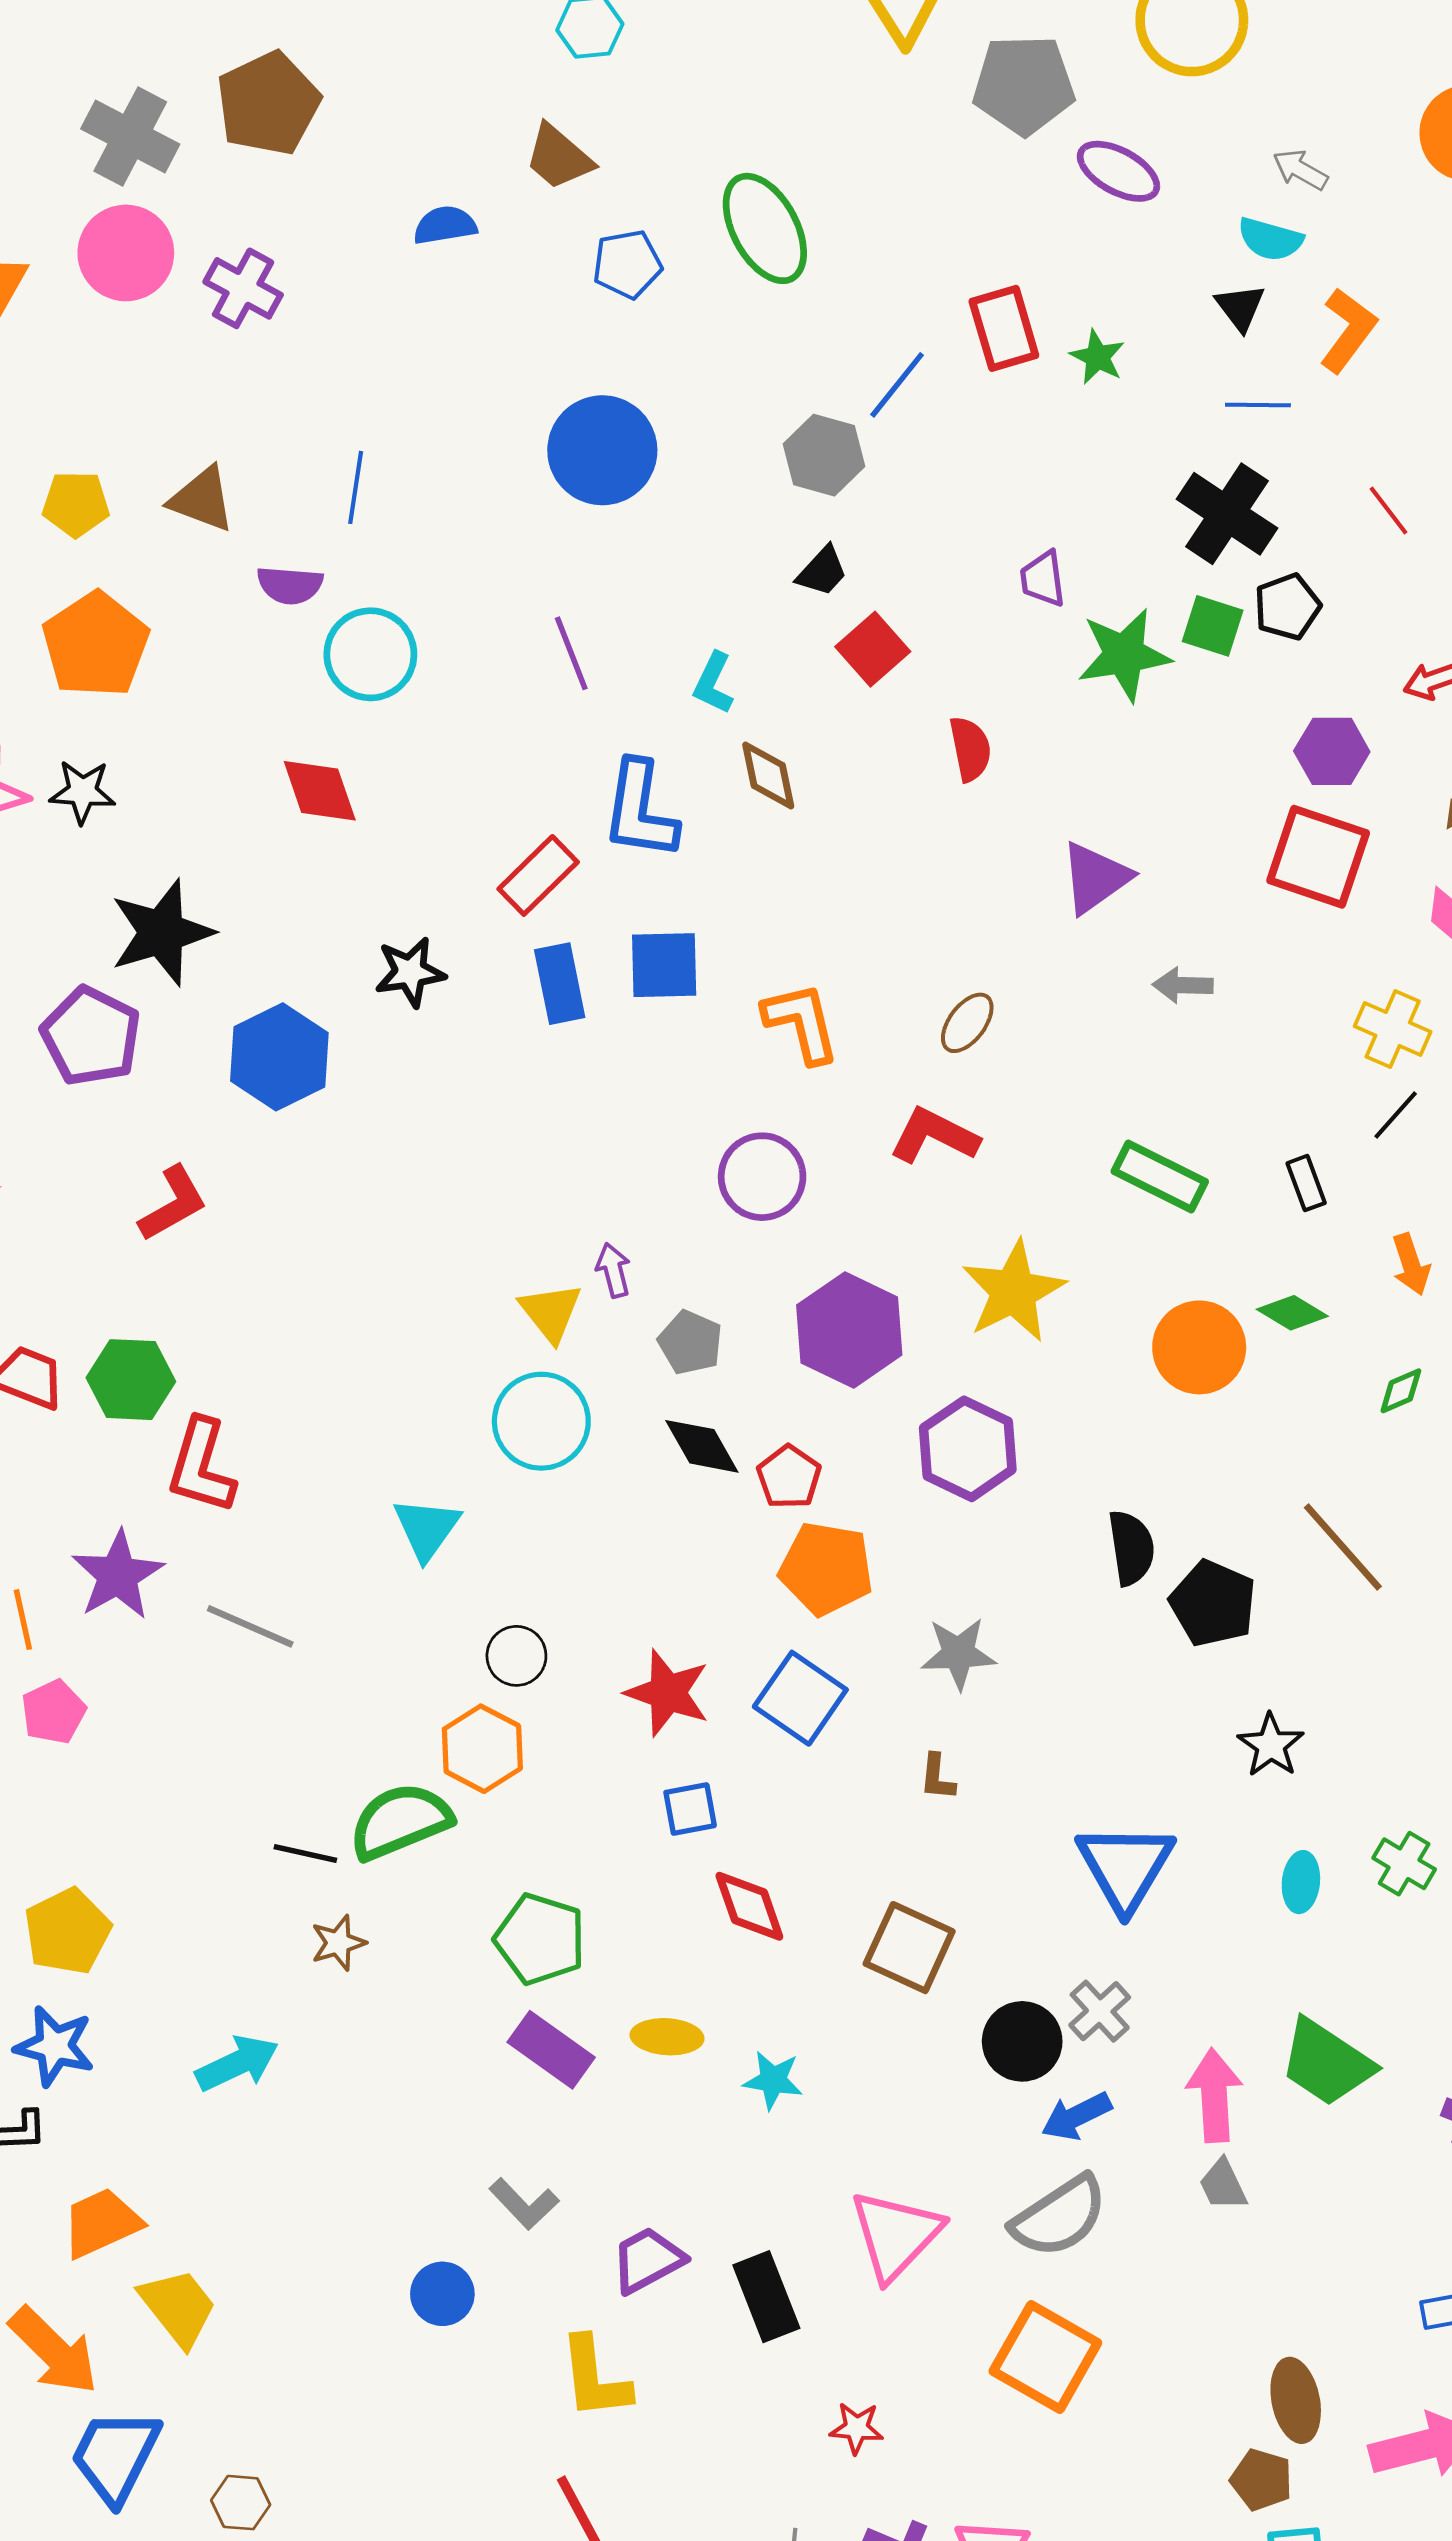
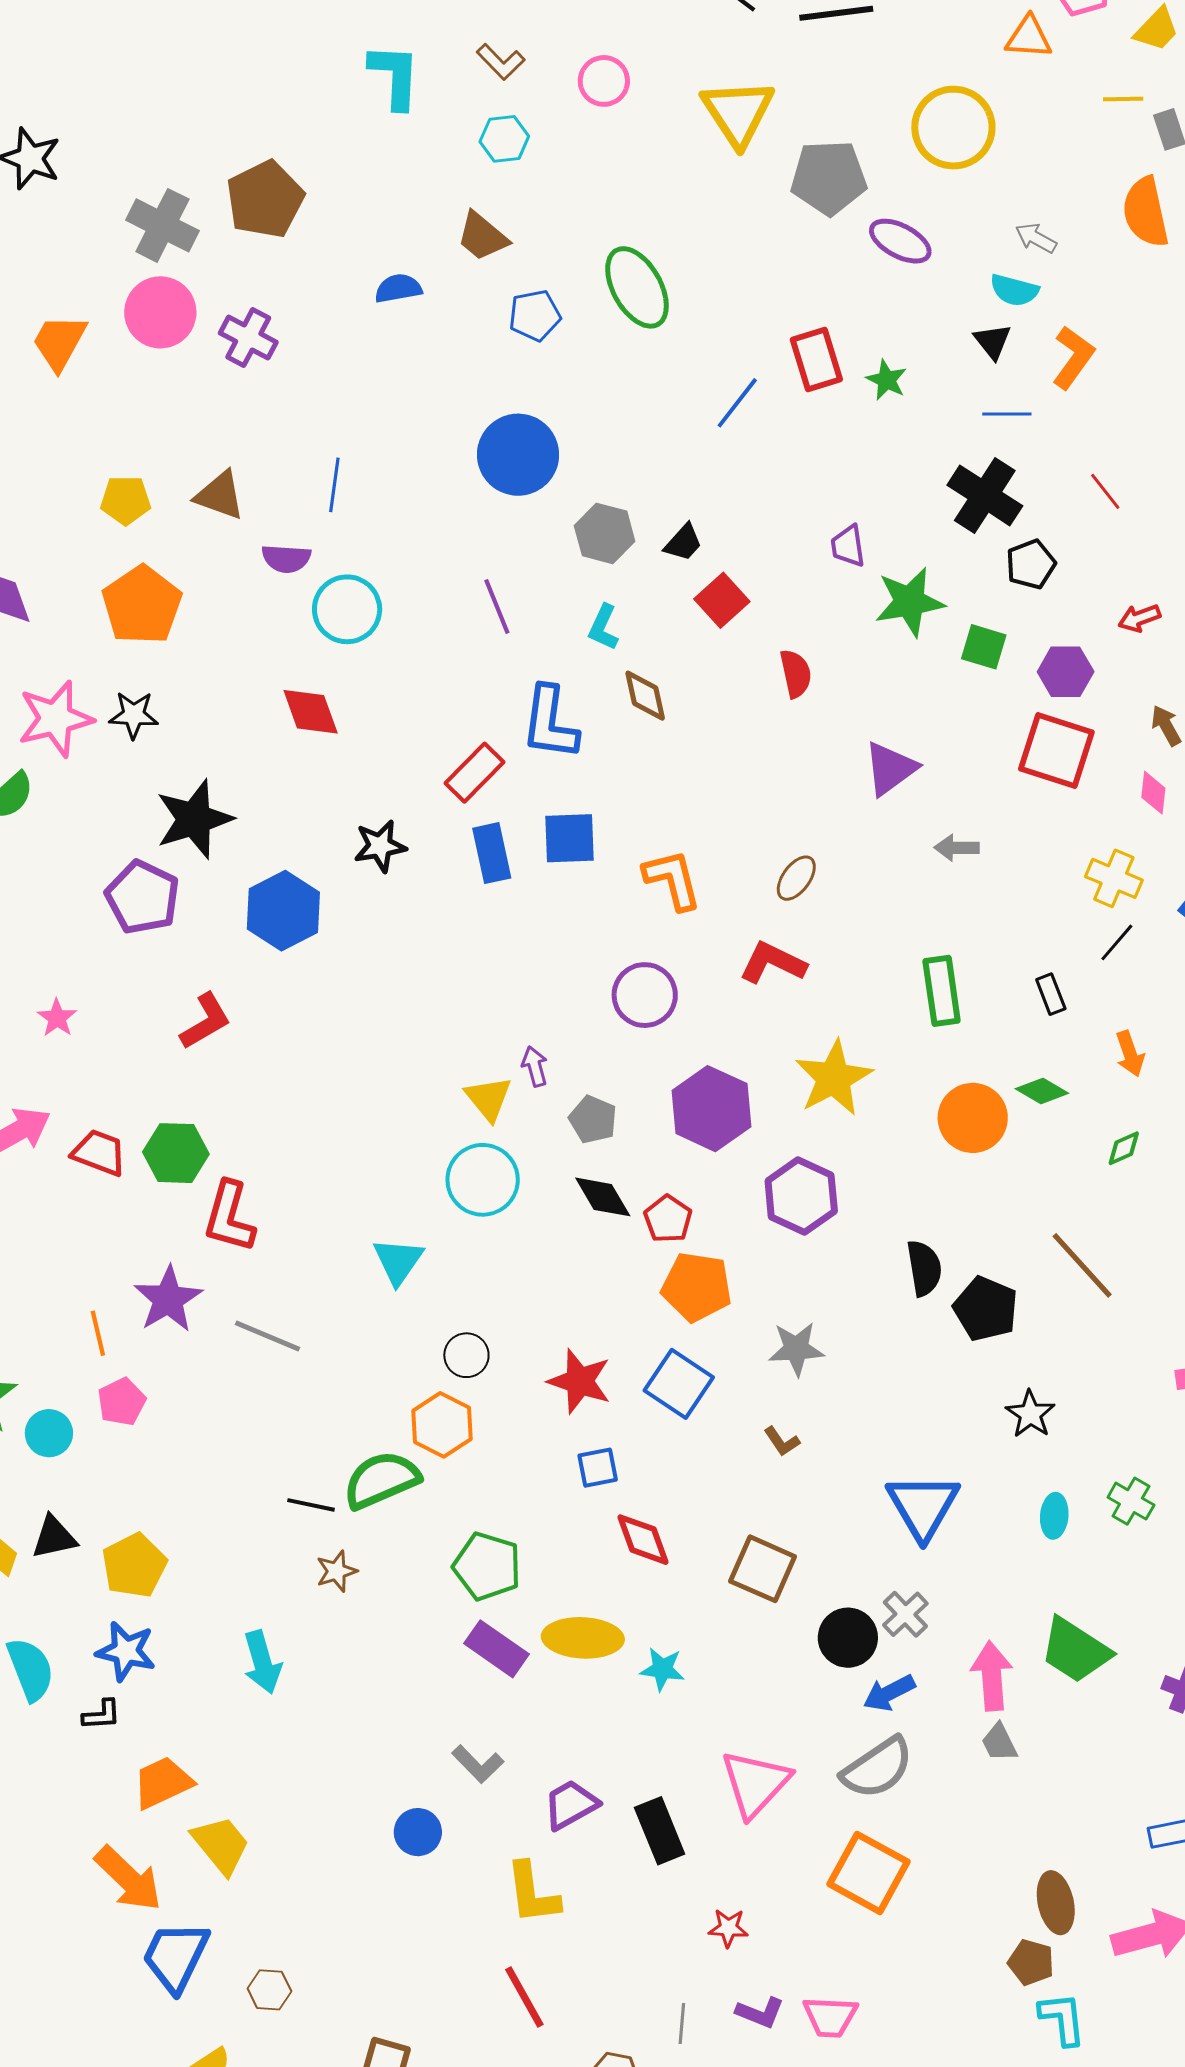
gray hexagon: (824, 455) -> (605, 533), moved
green square: (1213, 626) -> (984, 647), moved
green rectangle: (1160, 1177) -> (942, 991), turned 56
brown L-shape: (937, 1777) -> (782, 1441), turned -39
yellow ellipse: (667, 2037) -> (583, 1638), size x1.5
cyan arrow: (237, 2063) -> (262, 1662), turned 100

